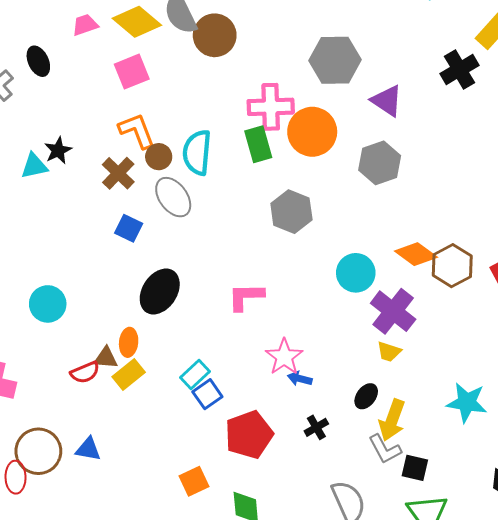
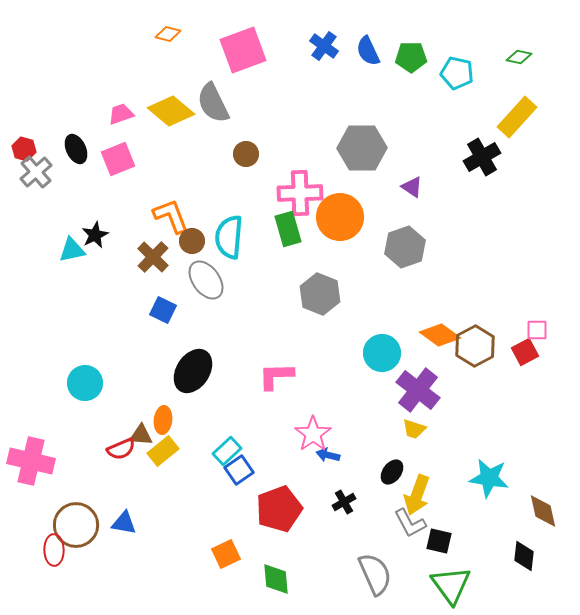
brown circle: (215, 35) -> (246, 154), moved, size x0.6
pink square: (132, 72) -> (118, 159), moved
purple triangle: (387, 101) -> (412, 187), size x0.7

